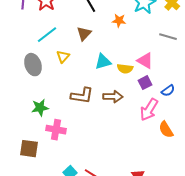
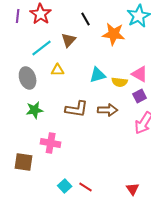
orange star: (119, 21) -> (114, 34), size x1.6
brown triangle: (84, 34) -> (69, 40), moved
yellow triangle: (63, 57) -> (58, 70), turned 48
green star: (40, 108) -> (35, 110), moved

